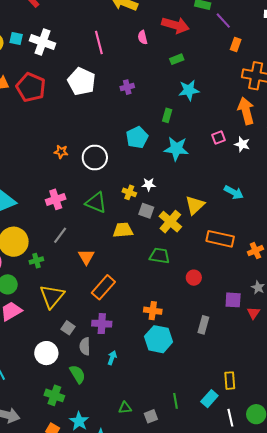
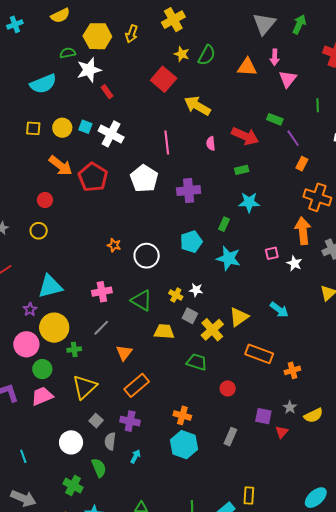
purple cross: (127, 87) -> (189, 191), size x1.6

